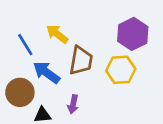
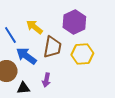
purple hexagon: (133, 34) -> (74, 22), moved

